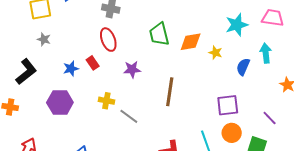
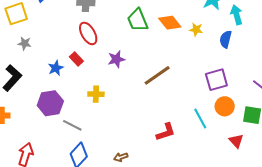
orange diamond: (191, 42) -> (170, 23), turned 70
cyan arrow: (266, 53) -> (236, 15), moved
brown line: (170, 92) -> (157, 75), turned 56
gray line: (129, 116) -> (72, 125), moved

